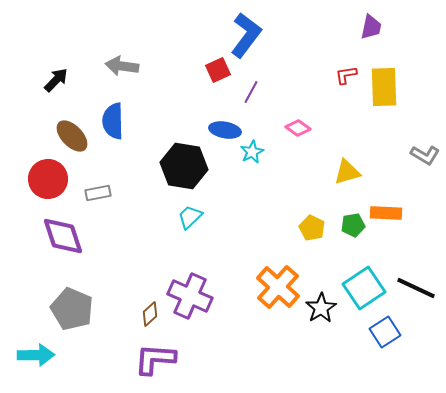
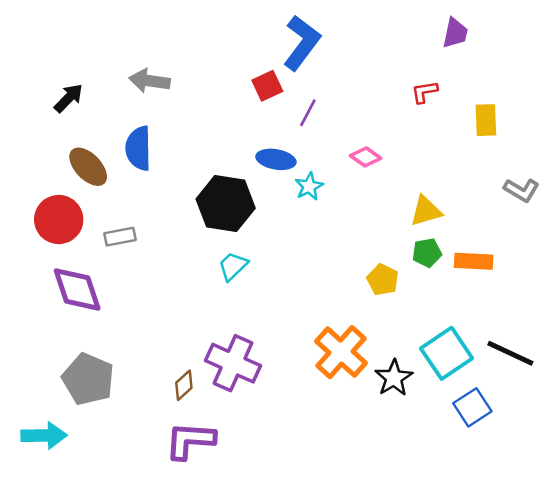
yellow rectangle: (384, 87) -> (486, 120), moved, size x0.7
green pentagon: (353, 225) -> (427, 253), moved

